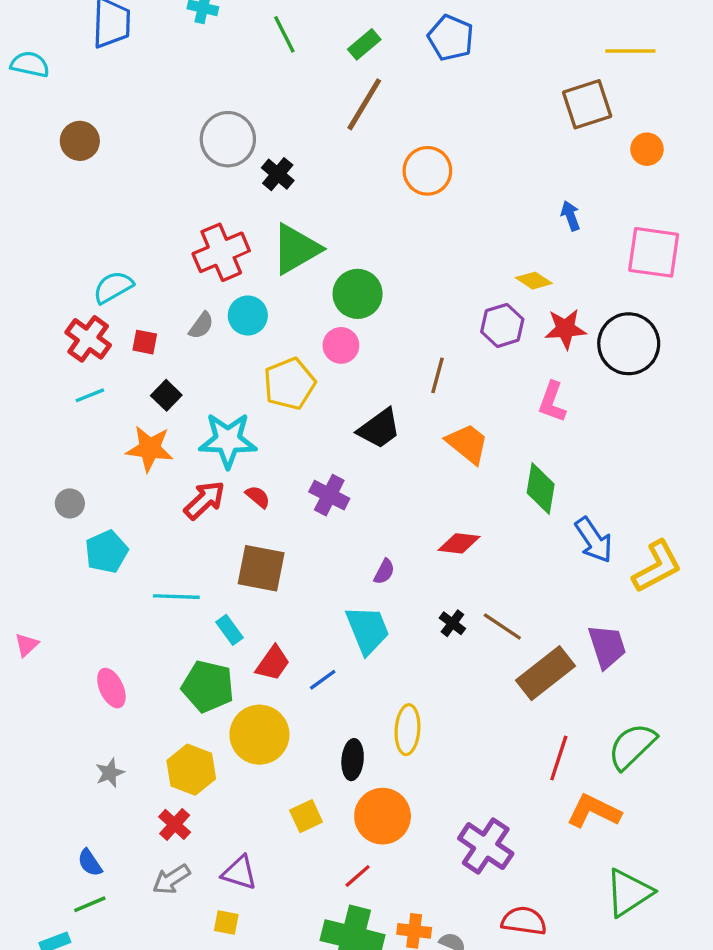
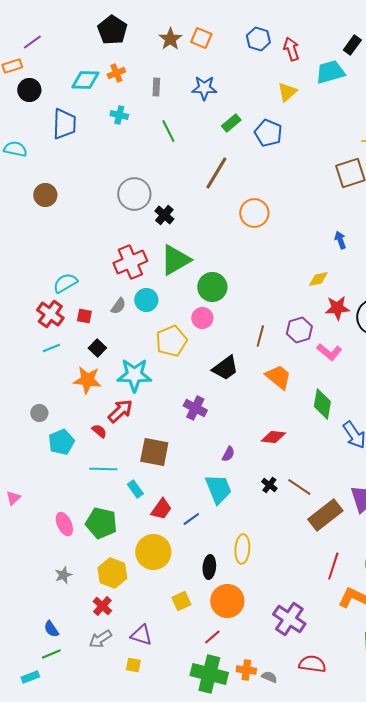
green rectangle: (364, 44) -> (231, 123), moved
yellow diamond: (534, 281) -> (318, 279), turned -45
purple hexagon: (502, 325) -> (299, 330), moved
pink L-shape: (552, 402) -> (329, 352), turned -70
red semicircle: (258, 497) -> (99, 431), moved
green pentagon: (208, 686) -> (101, 523), moved

